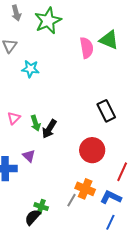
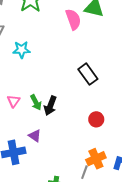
black rectangle: (106, 111) -> (88, 74), moved
red circle: (92, 150) -> (96, 119), size x0.6
orange cross: (85, 189) -> (96, 159), turned -36

